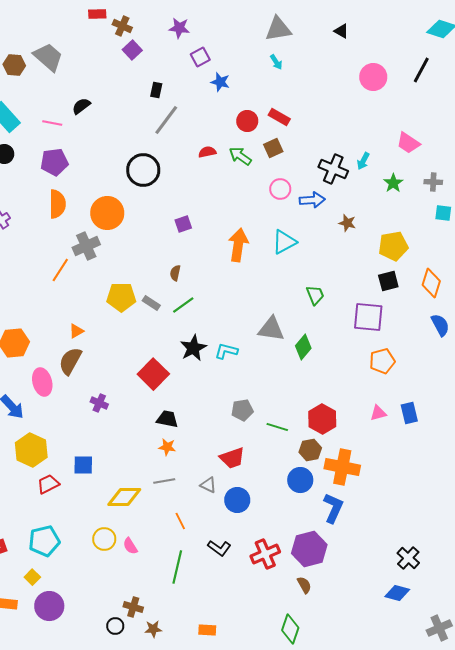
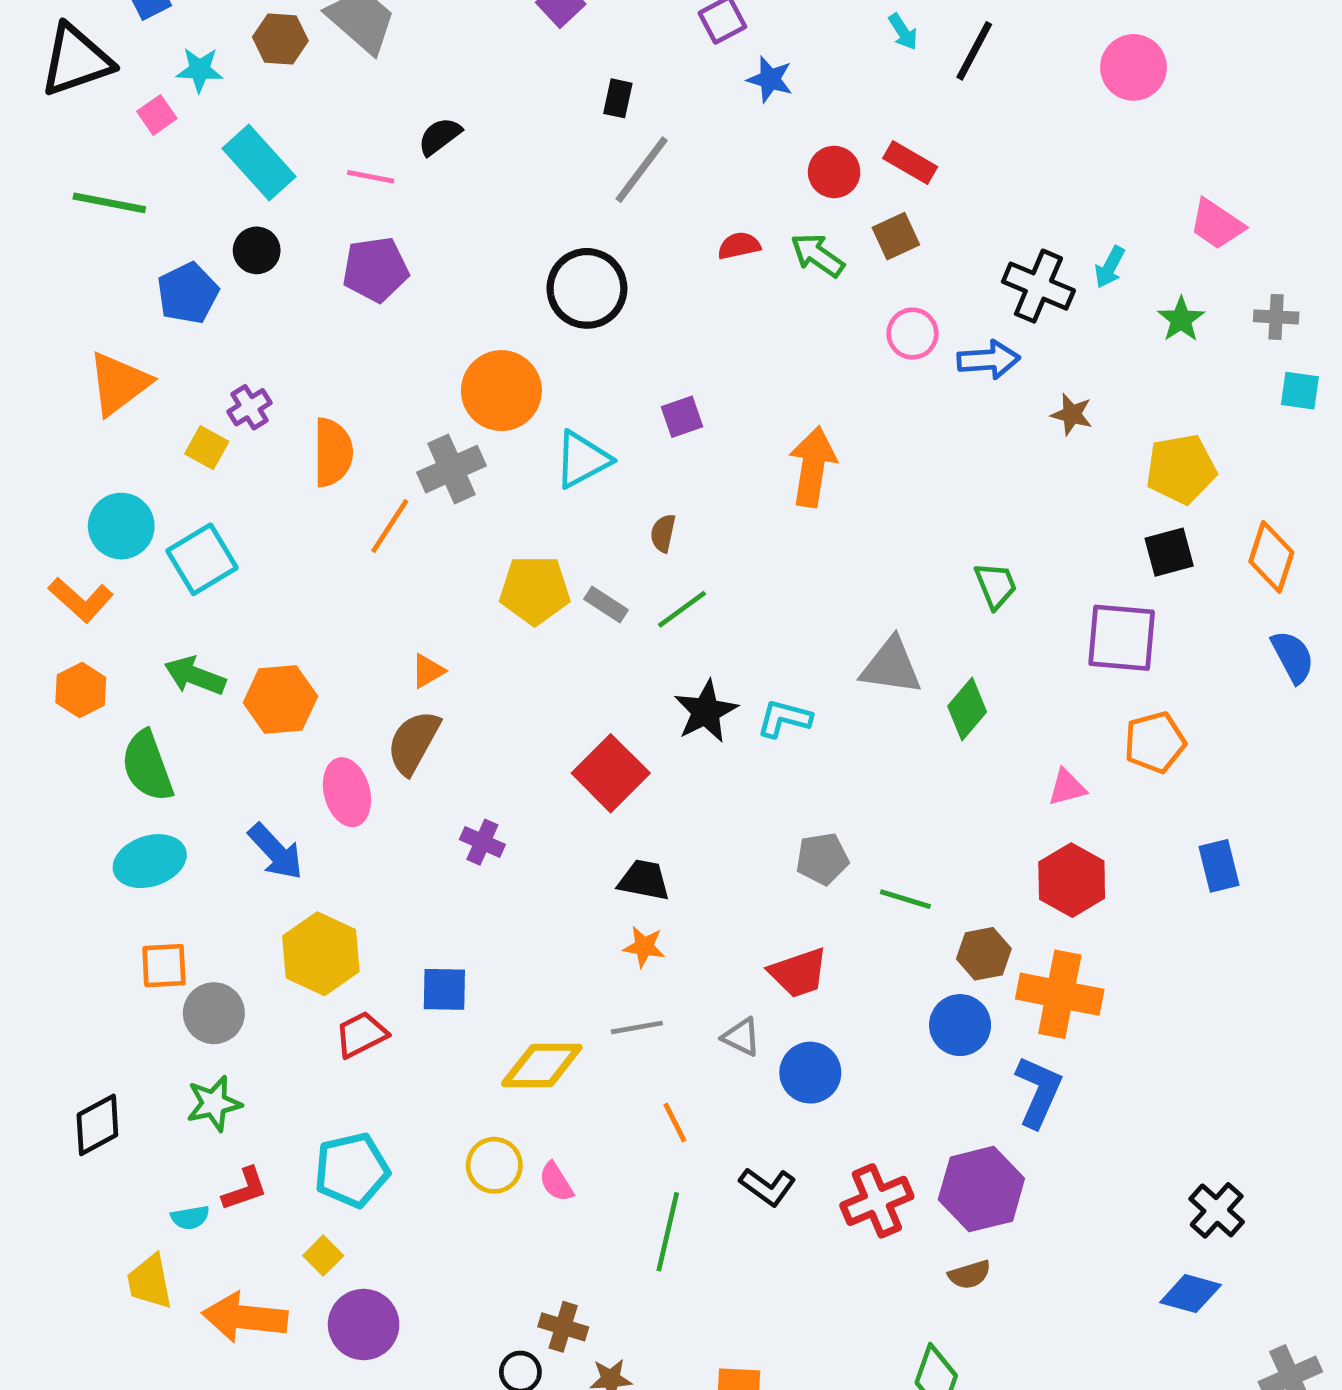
black line: (421, 70) -> (974, 51), moved
orange semicircle: (57, 204) -> (333, 452), moved
cyan triangle: (284, 242) -> (582, 460), moved
pink triangle: (378, 413) -> (1067, 787), moved
red hexagon: (322, 419) -> (1072, 880), moved
brown semicircle: (304, 585) -> (970, 1275), turned 102

